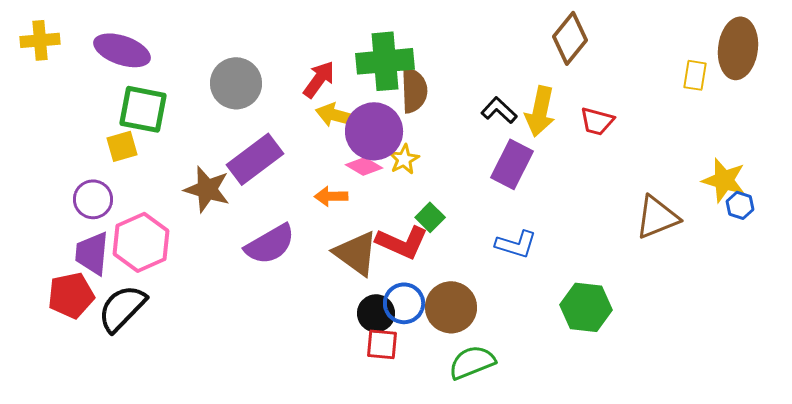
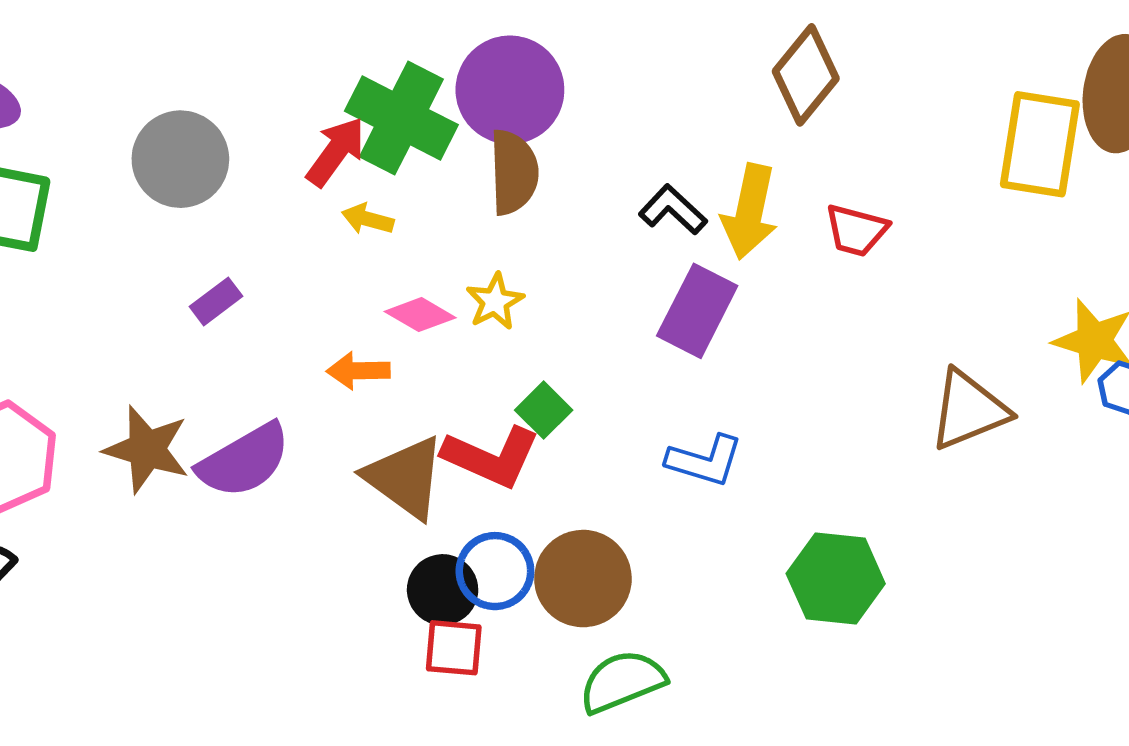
green cross: (385, 61) -> (401, 118), moved, turned 32
yellow rectangle: (695, 75) -> (1040, 144), size x1.8
yellow arrow: (336, 115) -> (368, 219), size x0.7
purple circle: (374, 131) -> (510, 90), moved
purple rectangle: (255, 159) -> (216, 301), size x0.5
brown star: (207, 189) -> (147, 449), moved

